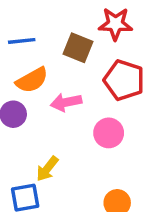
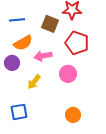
yellow arrow: (47, 169) -> (34, 82), moved

